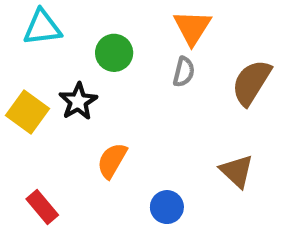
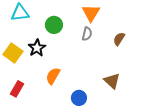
brown semicircle: (251, 82) -> (119, 39), size x0.6
red rectangle: (42, 207) -> (17, 89), moved, turned 70

